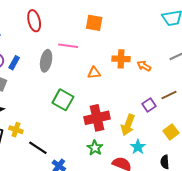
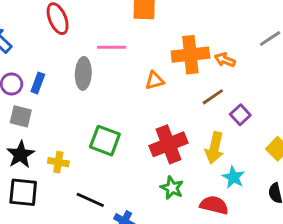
orange cross: (121, 59) -> (190, 55), size x1.4
brown line: (169, 95) -> (213, 97), moved
green square: (63, 100) -> (105, 141), moved
yellow cross: (16, 130) -> (58, 162), moved

